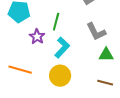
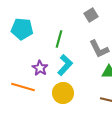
purple star: (37, 37) -> (40, 68), moved

